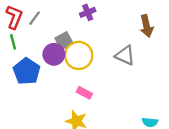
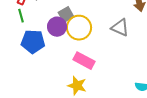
blue pentagon: (27, 71) -> (33, 42), turned -30
pink rectangle: (84, 93) -> (84, 61), size x1.5

